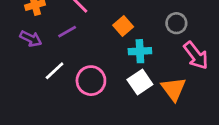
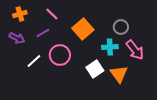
orange square: (123, 26) -> (83, 29), size x1.5
cyan cross: (140, 51) -> (110, 47), moved
pink circle: (91, 81) -> (60, 55), moved

